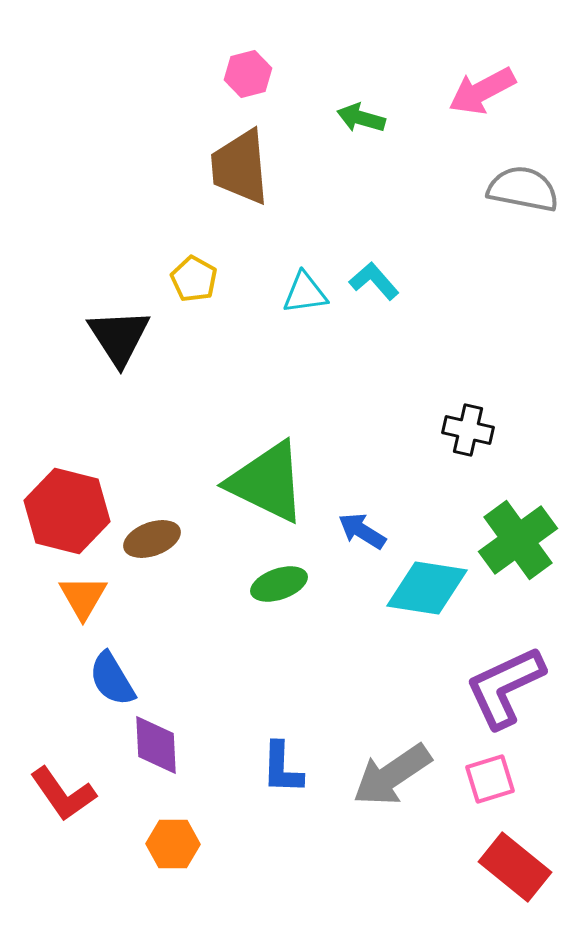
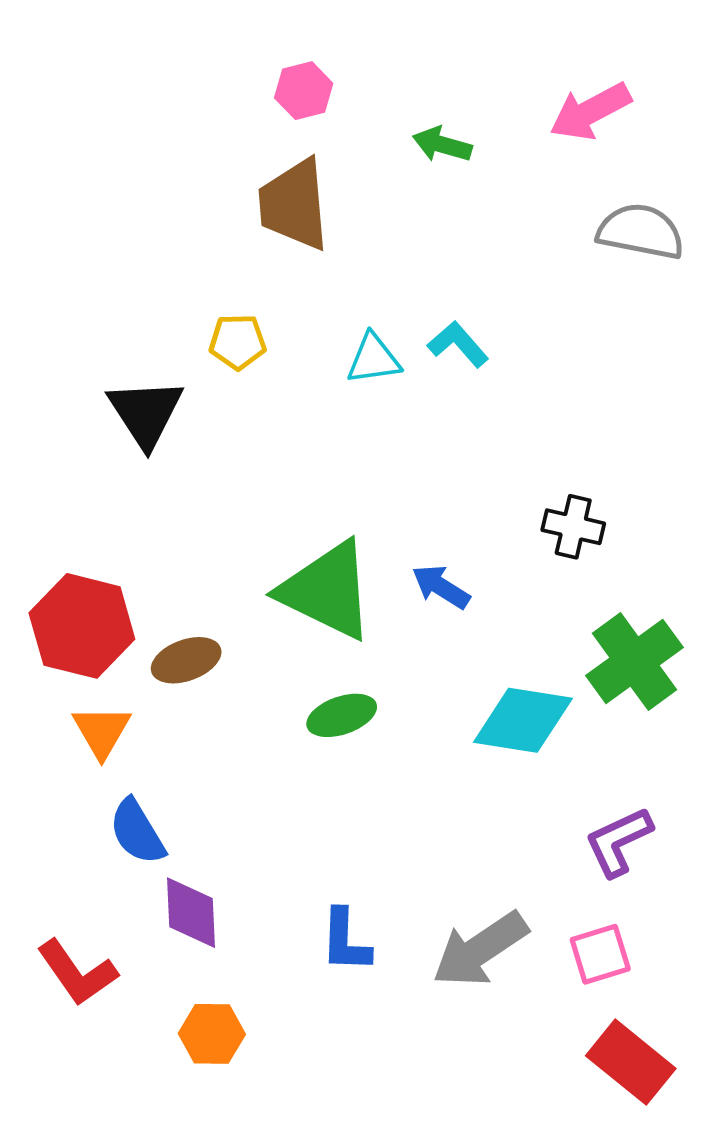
yellow pentagon: (194, 279) -> (238, 342), turned -30
blue arrow: (362, 531) -> (441, 587), moved
purple L-shape: (505, 687) -> (619, 842), size x0.7

